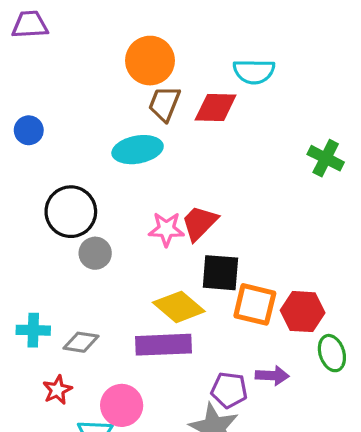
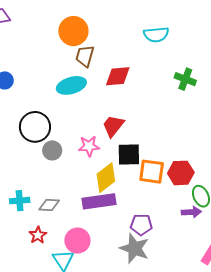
cyan semicircle: (254, 72) -> (156, 35), moved
red diamond: (216, 107) -> (118, 76), moved
pink star: (166, 229) -> (89, 146), moved
yellow diamond: (179, 307) -> (106, 178), turned -72
purple arrow: (272, 376) -> (191, 212), moved

